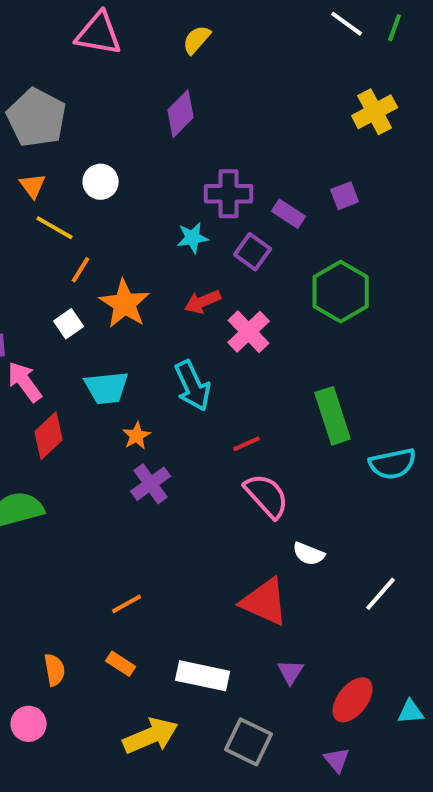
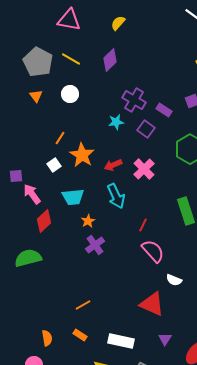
purple cross: (229, 194) -> (134, 100), turned 30
yellow line: (55, 228) -> (71, 59), moved
red arrow: (203, 302) -> (113, 165), moved
red line: (247, 444) -> (143, 225), turned -40

